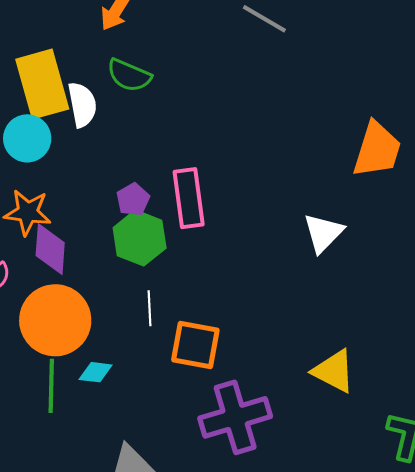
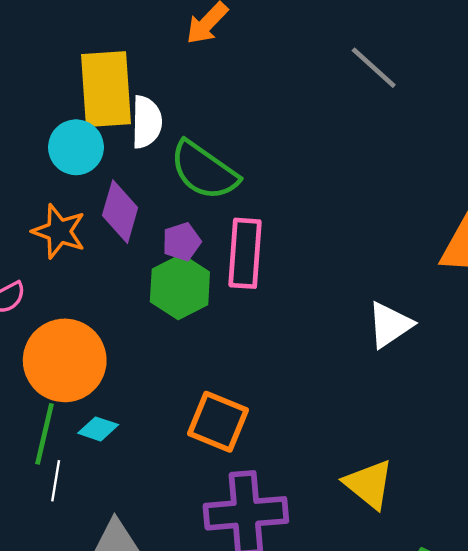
green semicircle: (129, 75) -> (204, 171), moved, size x1.4
purple diamond: (50, 249) -> (120, 212), moved
white line: (150, 308) -> (56, 481), moved

